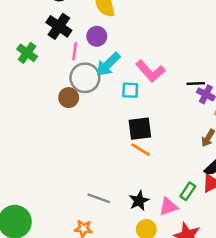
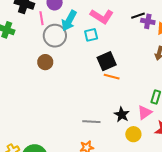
brown circle: (69, 98) -> (45, 62), moved

